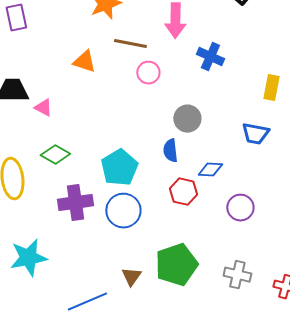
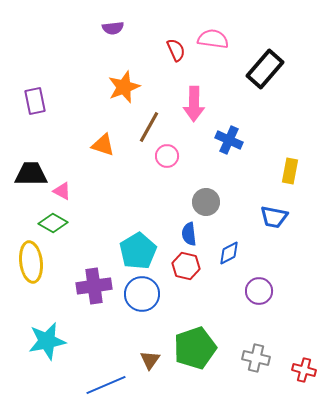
brown line: (130, 44) -> (149, 127), turned -72
green diamond: (55, 155) -> (53, 223), moved
blue diamond: (210, 170) -> (229, 253), turned -30
red hexagon: (183, 192) -> (186, 266), moved

